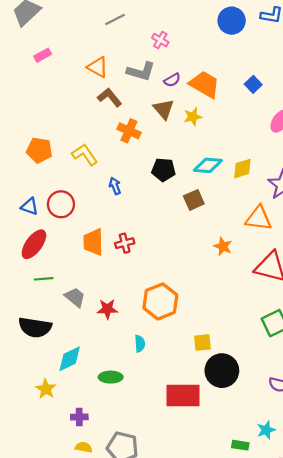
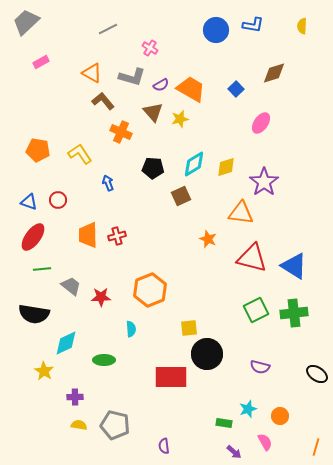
cyan diamond: (208, 165) -> (194, 164), turned -36
red circle: (61, 204) -> (58, 200), size x0.7

